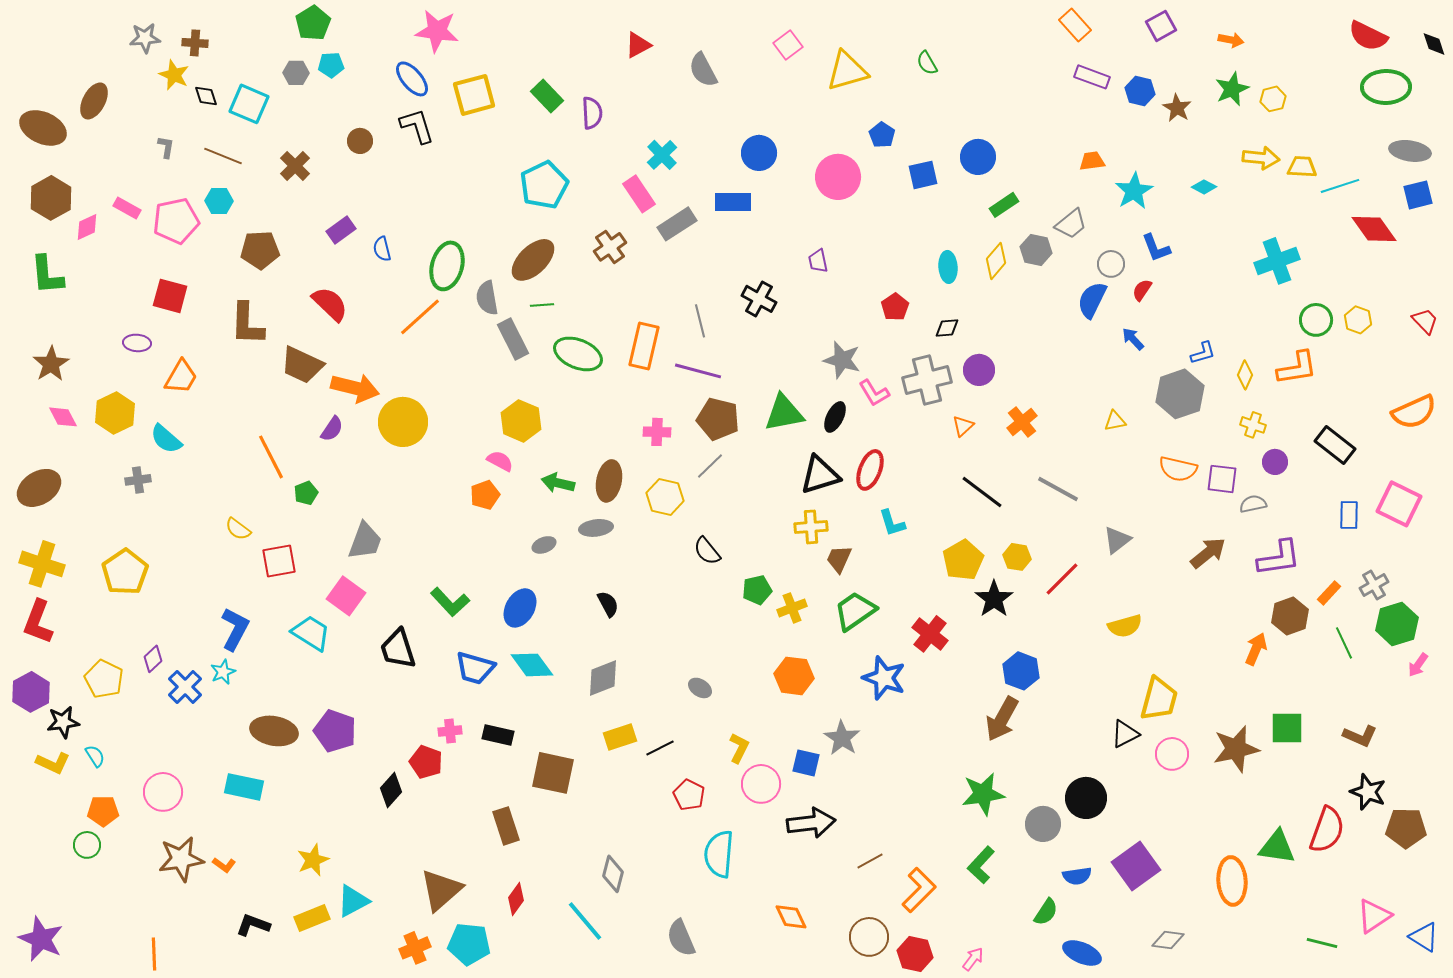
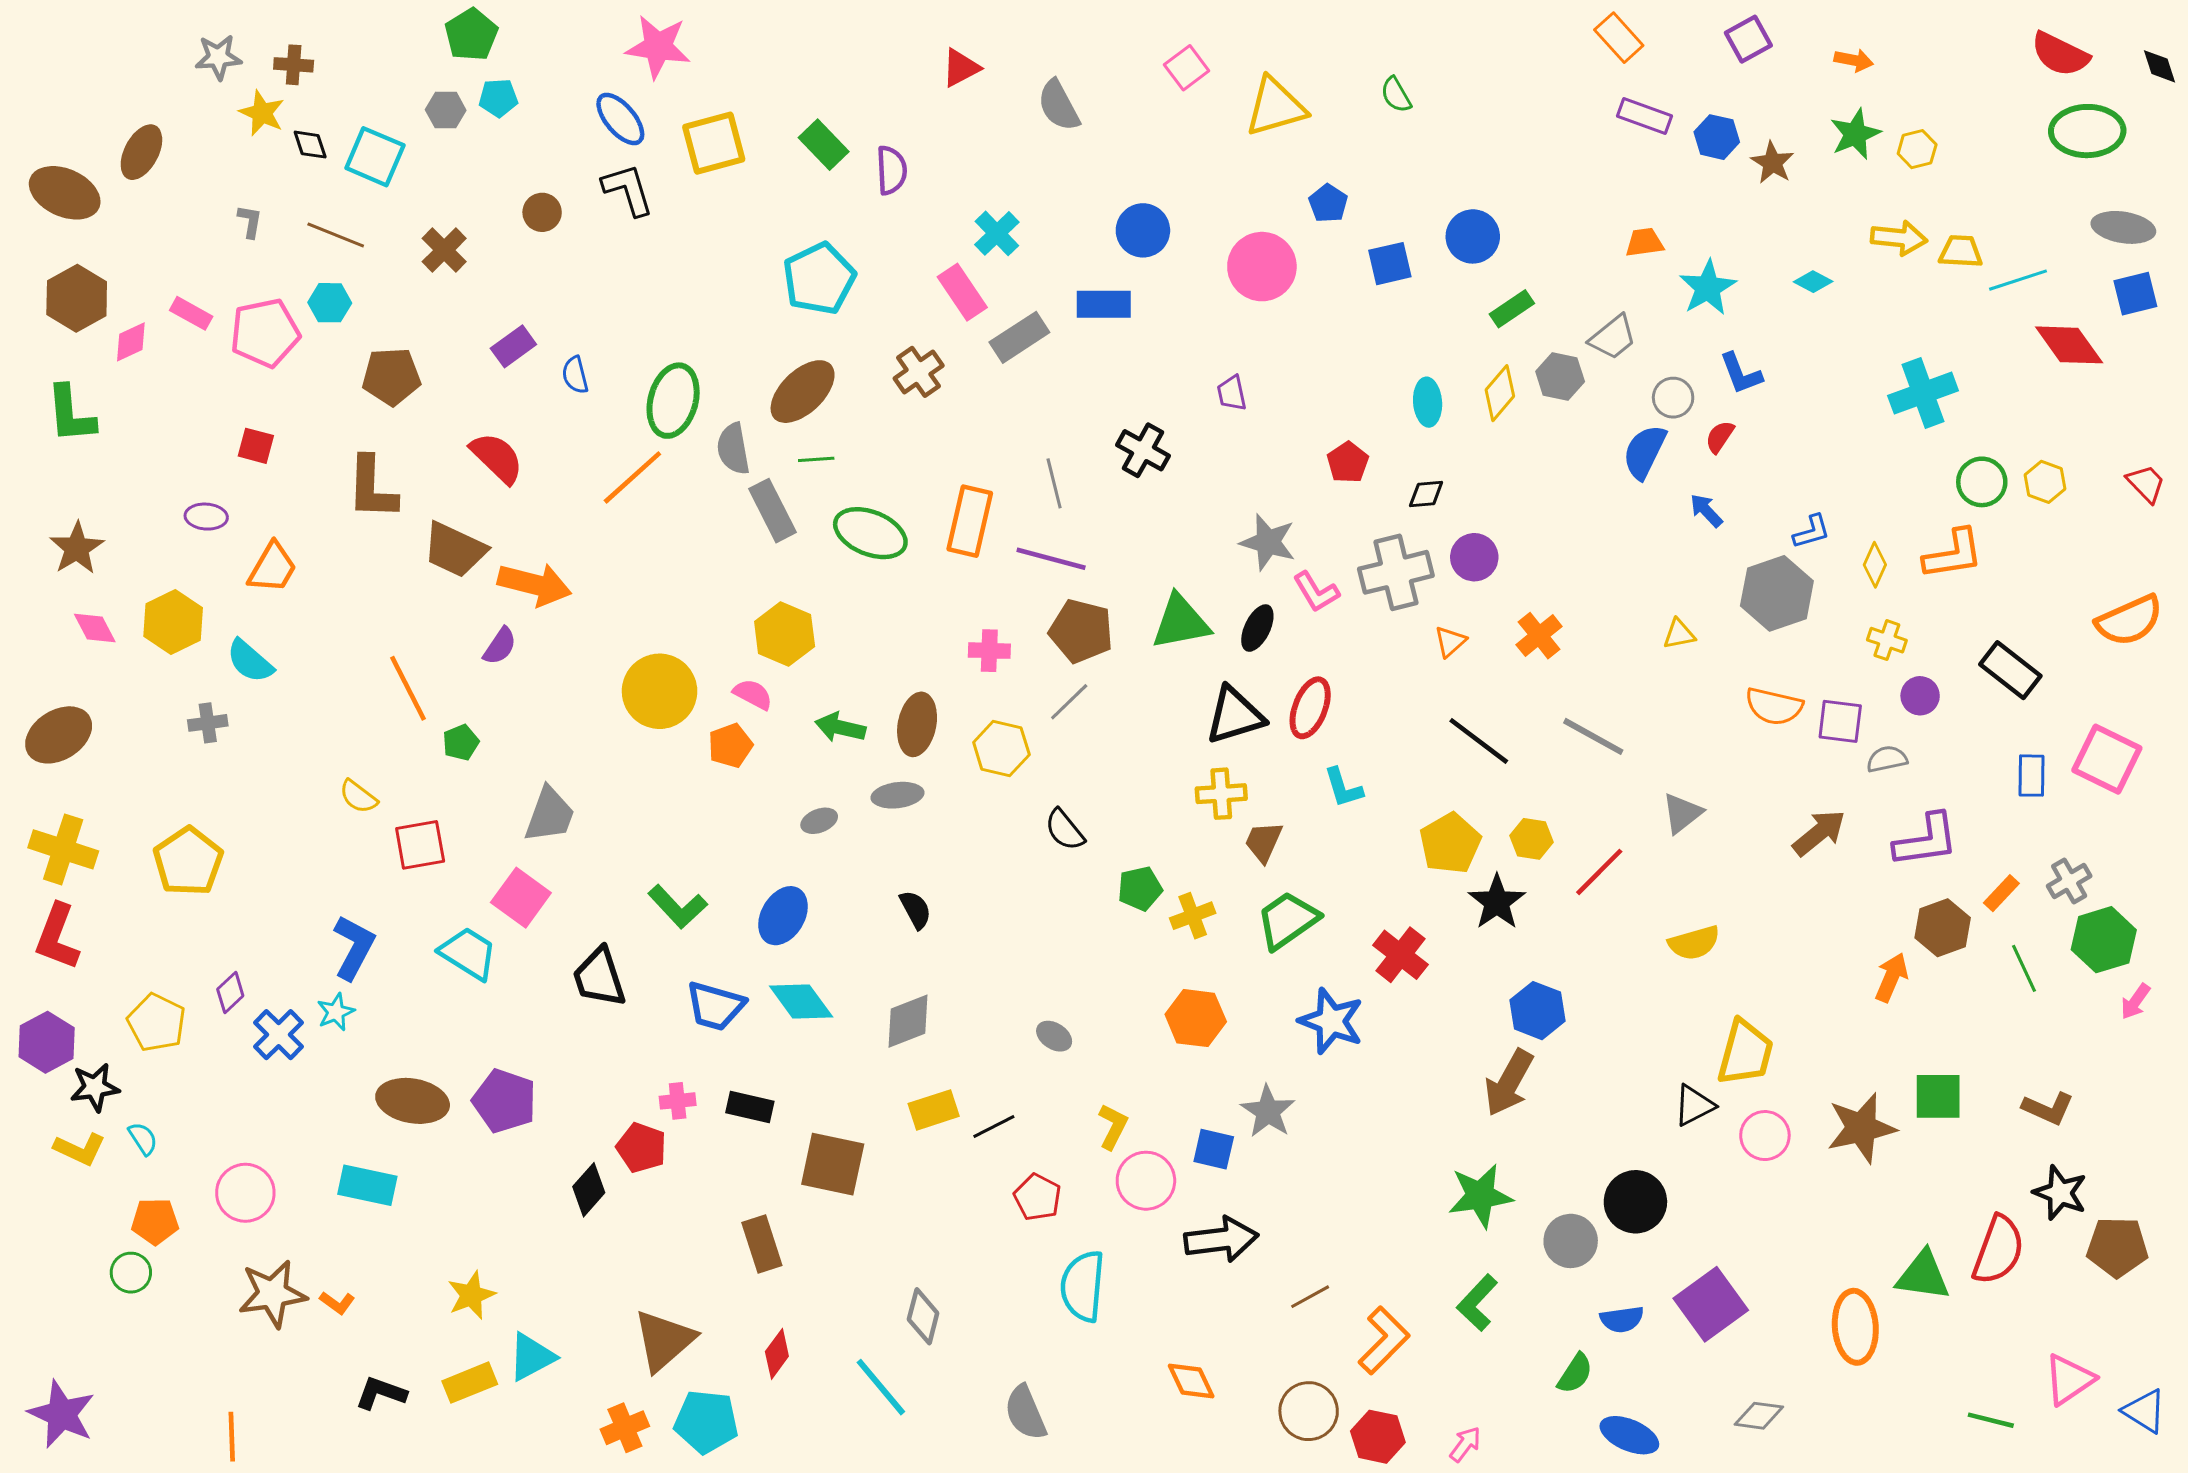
red square: (170, 296) -> (256, 446), size x0.7
yellow circle: (403, 422) -> (660, 691), moved

